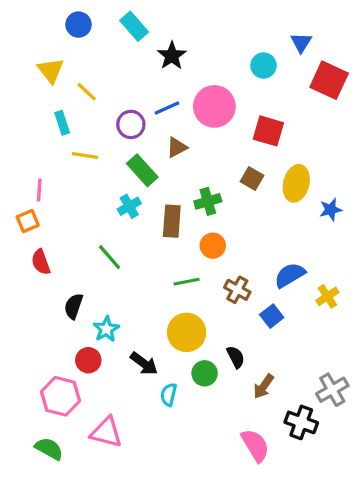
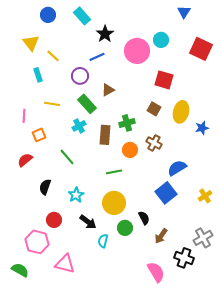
blue triangle: (301, 43) -> (184, 12), moved
pink circle: (214, 106) -> (137, 51), moved
blue line: (167, 108) -> (97, 57), moved
yellow line: (85, 156) -> (52, 104), moved
orange square: (28, 221) -> (39, 135), moved
red semicircle: (41, 262) -> (25, 160), turned 70
brown cross: (237, 290) -> (154, 143), moved
yellow cross: (327, 296) -> (205, 196), moved
blue square: (272, 316) -> (166, 193), size x1.5
cyan star: (106, 329) -> (76, 195), moved
green semicircle: (49, 449) -> (20, 270), moved

